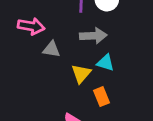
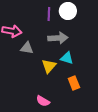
orange rectangle: (101, 97) -> (74, 83), moved

